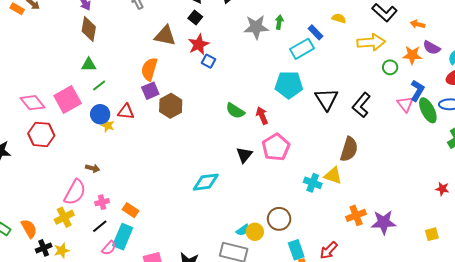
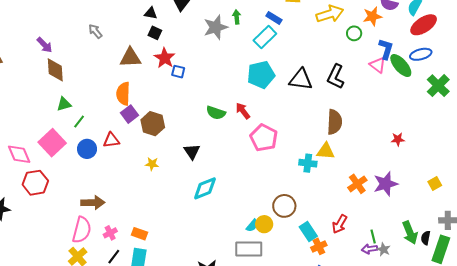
black triangle: (326, 99) -> (301, 79), turned -35
pink diamond: (32, 103) -> (19, 154), turned 30
yellow star: (108, 125) -> (152, 164), moved
black triangle: (244, 155) -> (192, 152), moved
brown arrow: (93, 168) -> (93, 203), size x1.6
red star: (442, 189) -> (398, 139), moved

